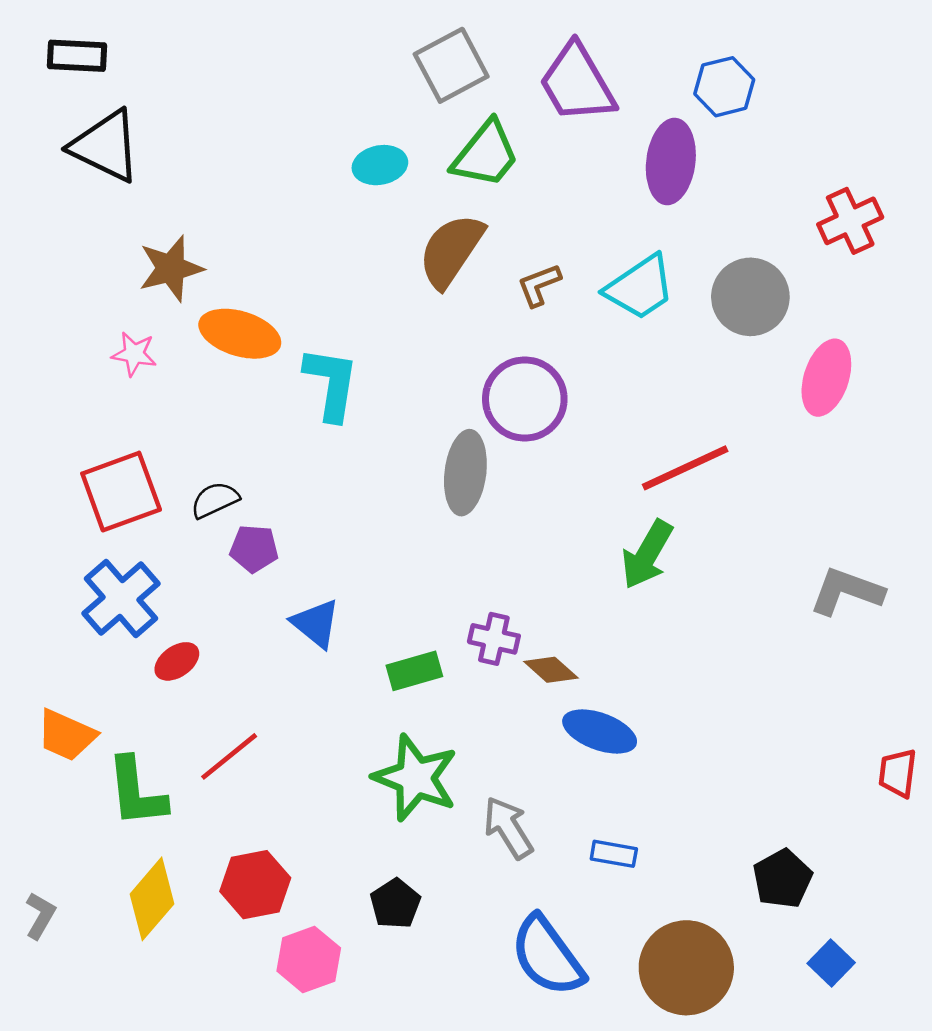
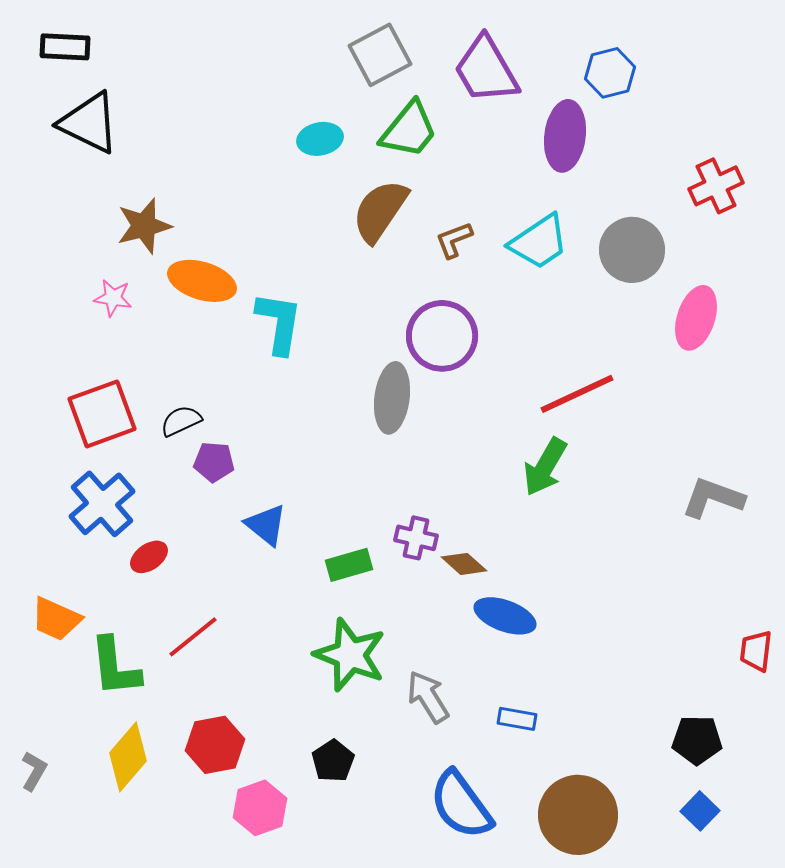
black pentagon: (782, 879) -> (697, 740), moved, turned 30

